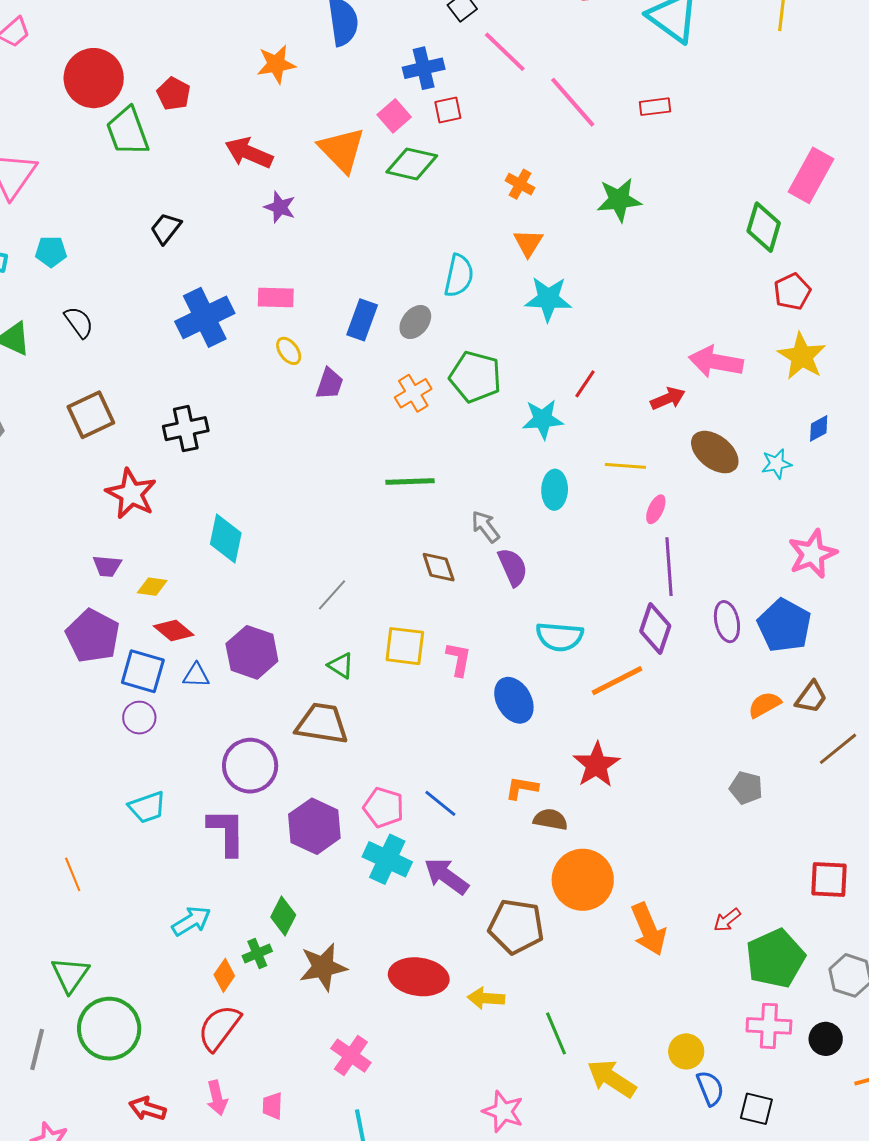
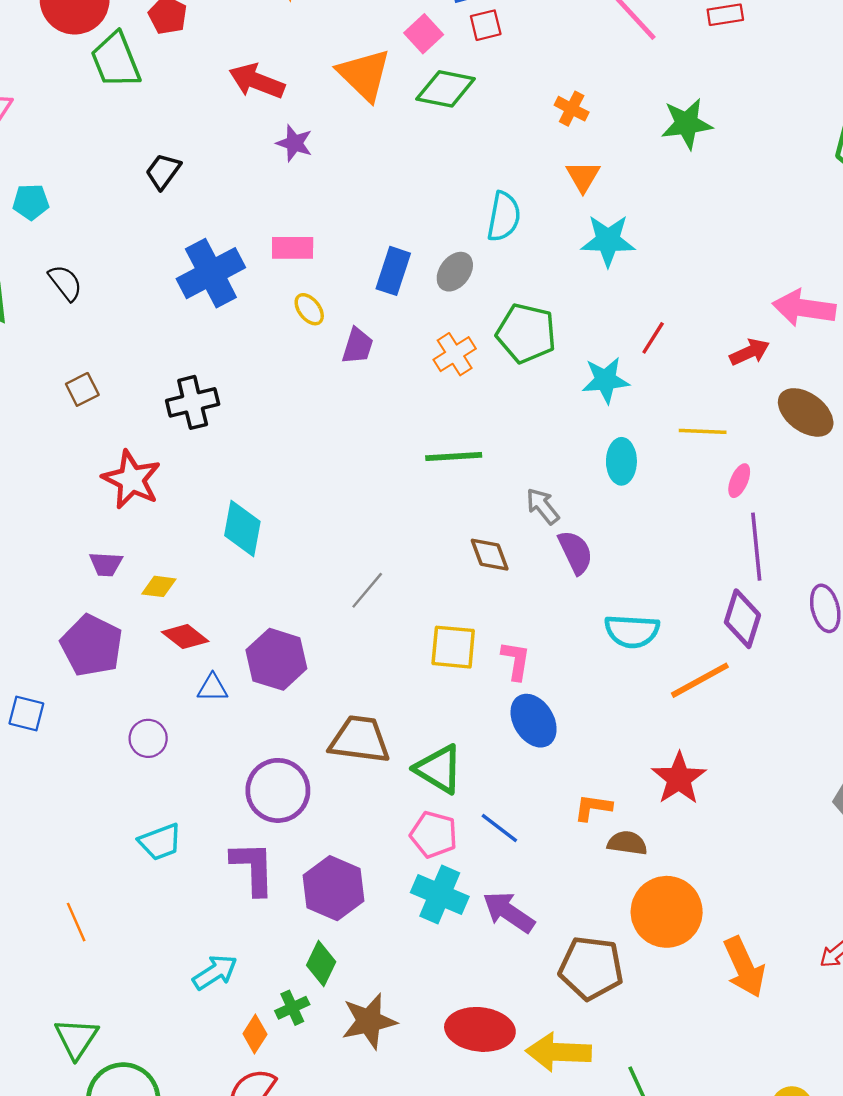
brown square: (91, 415) -> (82, 389), size x0.6
green triangle: (341, 666) -> (439, 769), moved, size x1.6
blue square: (143, 671) -> (26, 714), moved, size x0.7
blue ellipse: (514, 700) -> (534, 721), moved
purple hexagon: (314, 826) -> (334, 888), moved
yellow arrow: (486, 998) -> (558, 1052), size x1.5

